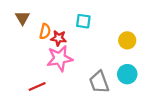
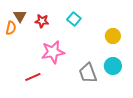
cyan square: (83, 21) -> (74, 19), turned 32
orange semicircle: (45, 31) -> (11, 28), moved
red star: (59, 38) -> (42, 21), moved

